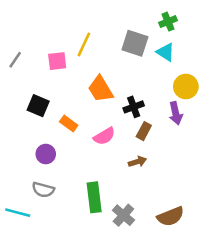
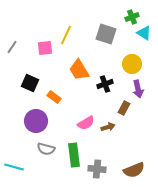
cyan triangle: (165, 52) -> (144, 33), moved
yellow circle: (186, 87) -> (132, 64), moved
brown rectangle: (144, 131) -> (124, 108), moved
pink semicircle: (104, 136) -> (86, 123), moved
purple circle: (46, 154) -> (36, 121), size x1.5
gray semicircle: (43, 190) -> (46, 149), moved
gray cross: (123, 215) -> (97, 169), turned -36

